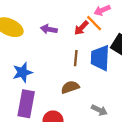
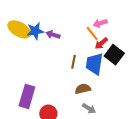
red arrow: (81, 28) -> (101, 43), moved
blue star: (22, 72) -> (35, 31), moved
brown semicircle: (70, 87) -> (83, 89), moved

